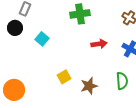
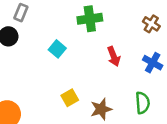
cyan square: (42, 39) -> (57, 49), moved
red arrow: (99, 44) -> (114, 56), turned 77

